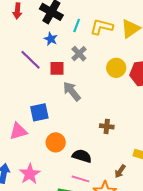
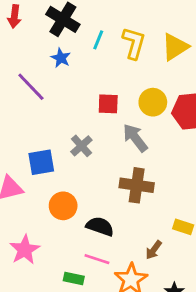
yellow L-shape: (102, 27) -> (134, 43), turned 90
gray cross: (79, 54) -> (81, 146), moved
red square: (57, 68) -> (108, 104), moved
gray arrow: (72, 91) -> (135, 138), moved
brown cross: (107, 126) -> (137, 185), size x1.6

